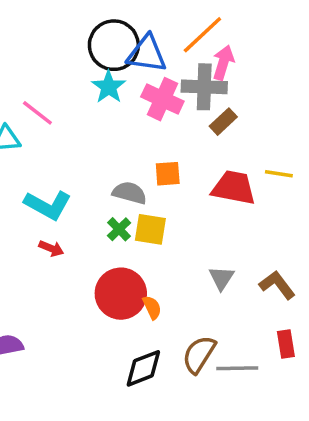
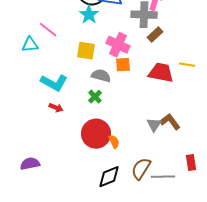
pink cross: (162, 99) -> (118, 45), moved
yellow square: (150, 229) -> (86, 51), moved
brown L-shape: (277, 285) -> (170, 122), moved

